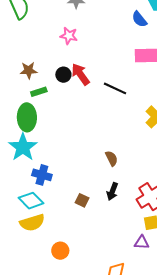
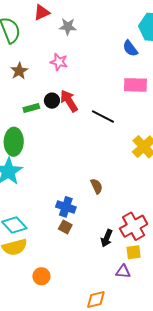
brown star: (29, 70) -> (19, 71), moved, turned -30
green rectangle: (39, 92) -> (31, 108), moved
blue cross: (42, 175) -> (66, 207), moved
black arrow: (112, 191) -> (107, 238), moved

